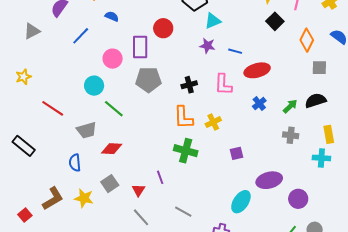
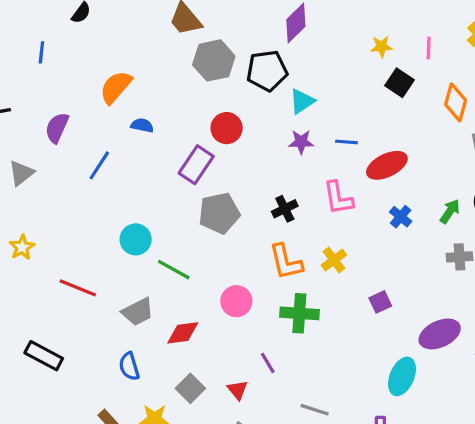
purple rectangle: (140, 47) -> (196, 165), turned 45
pink circle: (113, 59) -> (236, 301), moved

